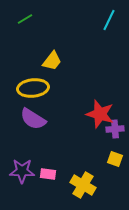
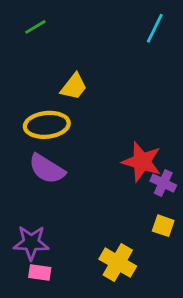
purple cross: (115, 129) -> (163, 183), turned 30
pink rectangle: (48, 174) -> (40, 273), moved

